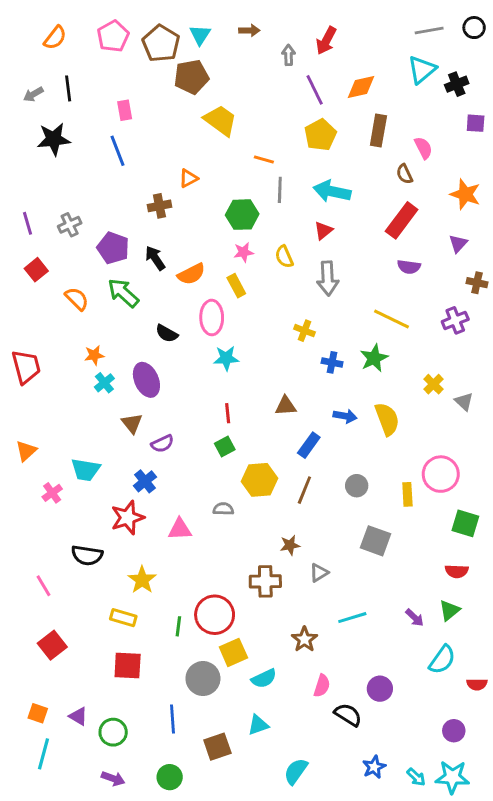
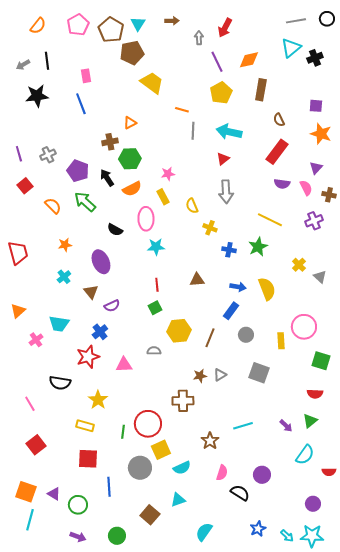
purple square: (476, 123) -> (316, 106), moved
pink semicircle: (423, 148) -> (306, 188), moved
green hexagon: (242, 215) -> (130, 159), moved
yellow semicircle: (284, 257) -> (192, 206), moved
cyan cross: (104, 383) -> (64, 277), moved
blue rectangle: (309, 445) -> (231, 311), moved
gray triangle: (319, 573) -> (220, 375), moved
orange square: (38, 713) -> (26, 492), size x1.5
blue line: (173, 719) -> (109, 487), moved
brown square: (217, 747) -> (150, 515), turned -30

